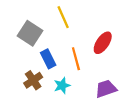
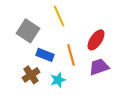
blue rectangle: (48, 59) -> (45, 55), turned -42
purple trapezoid: (106, 89) -> (99, 67), moved

